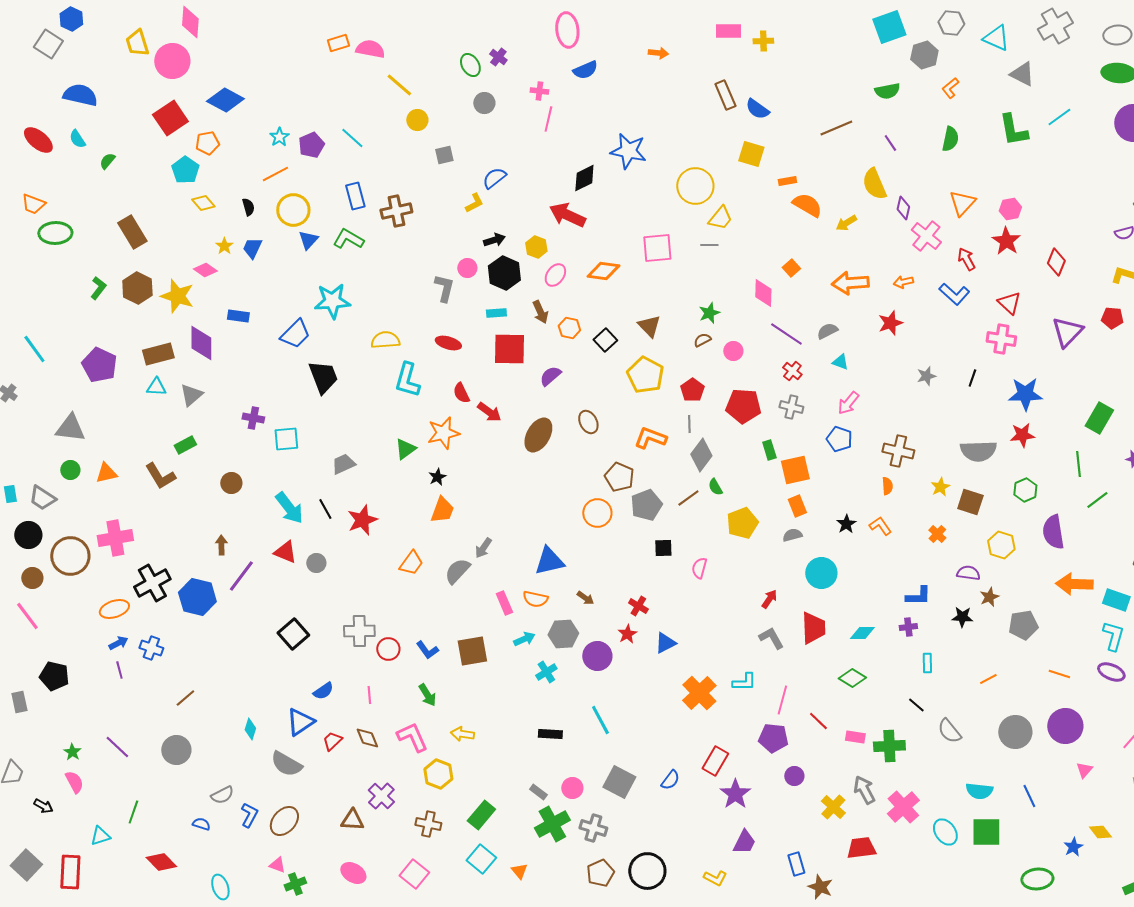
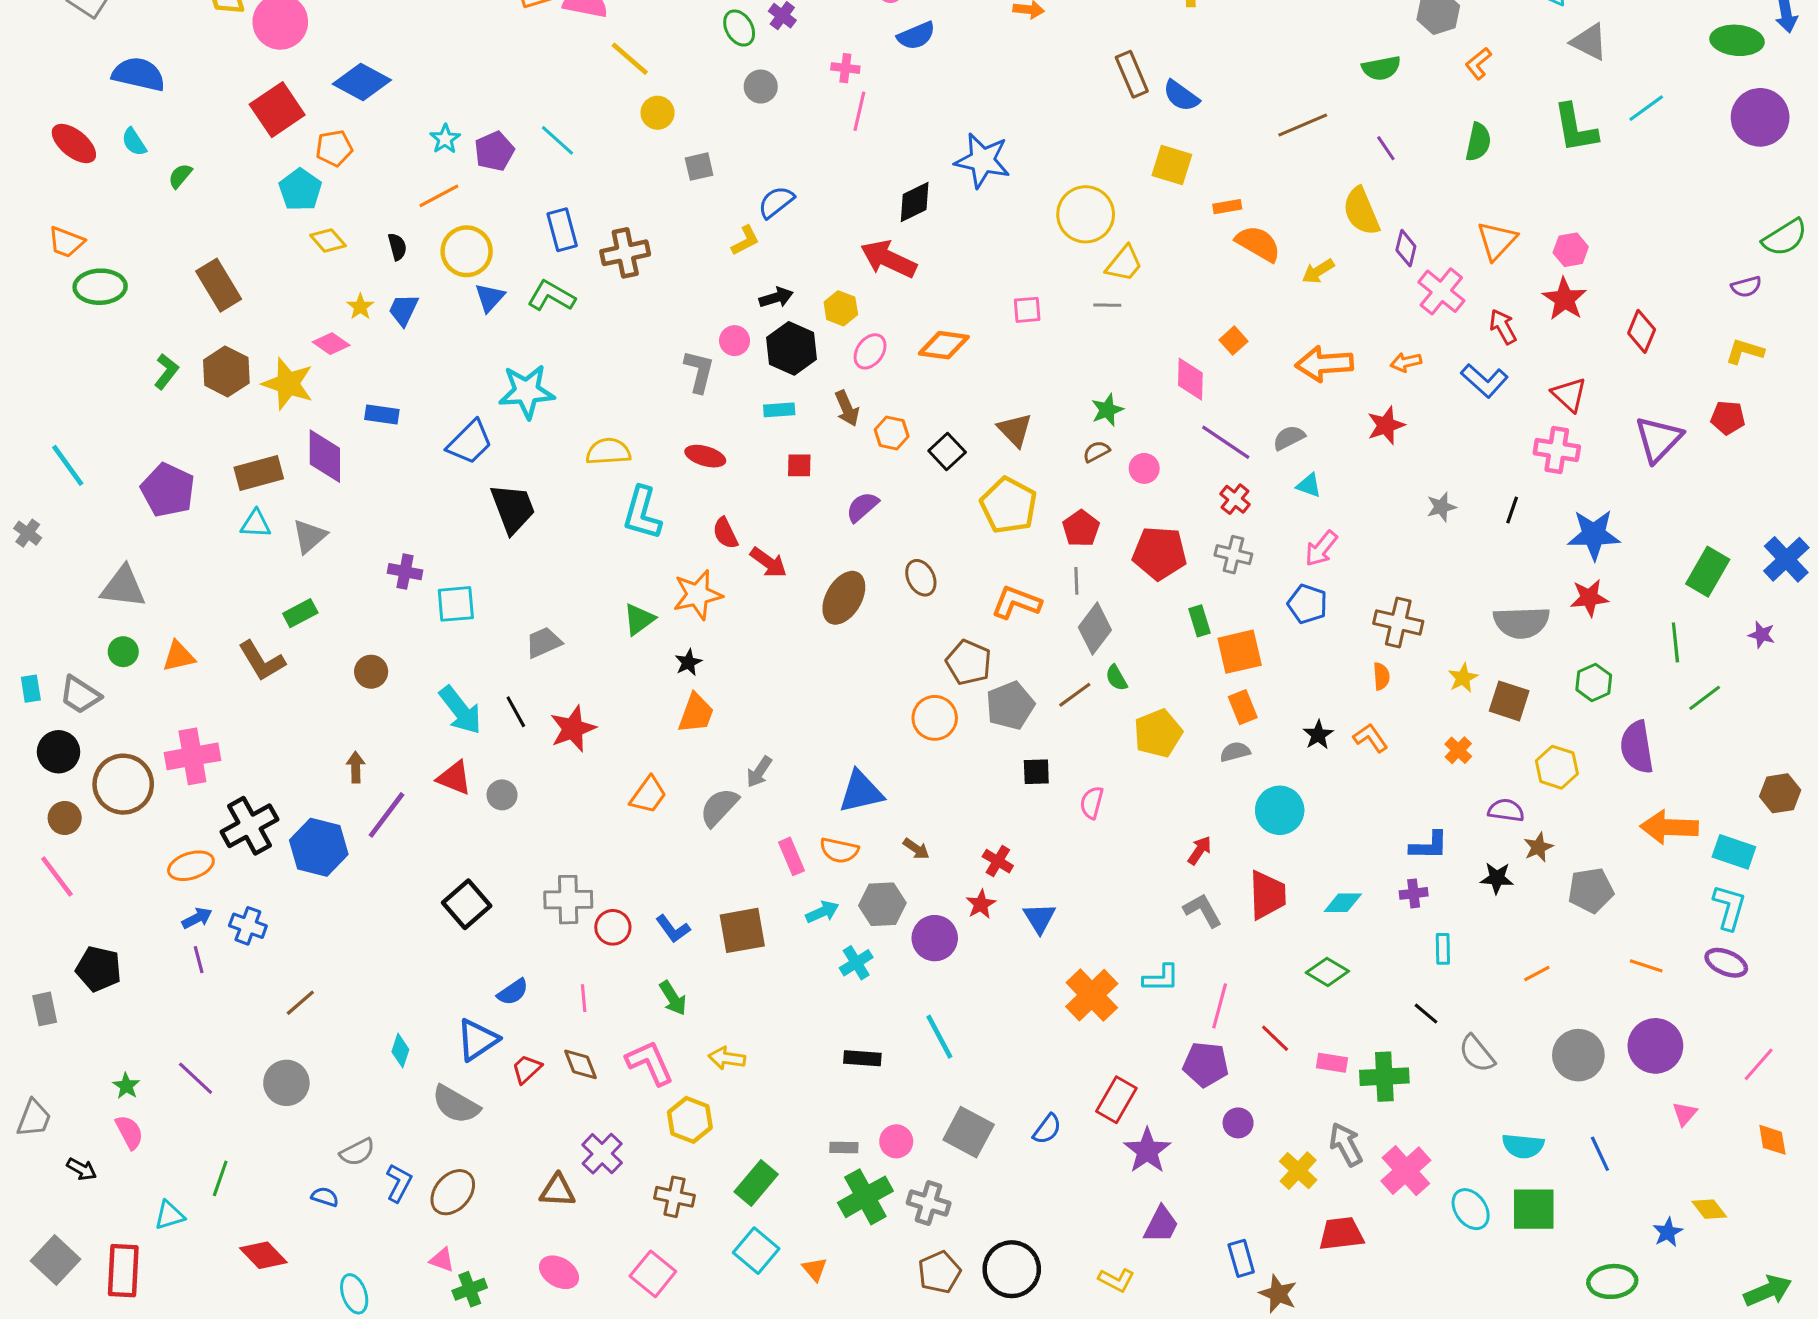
pink square: (657, 248) -> (1027, 310), size x0.6
red square: (509, 349) -> (799, 465), size x0.5
blue triangle: (665, 643) -> (1039, 918), turned -35
gray rectangle: (538, 792) -> (844, 1148), turned -36

